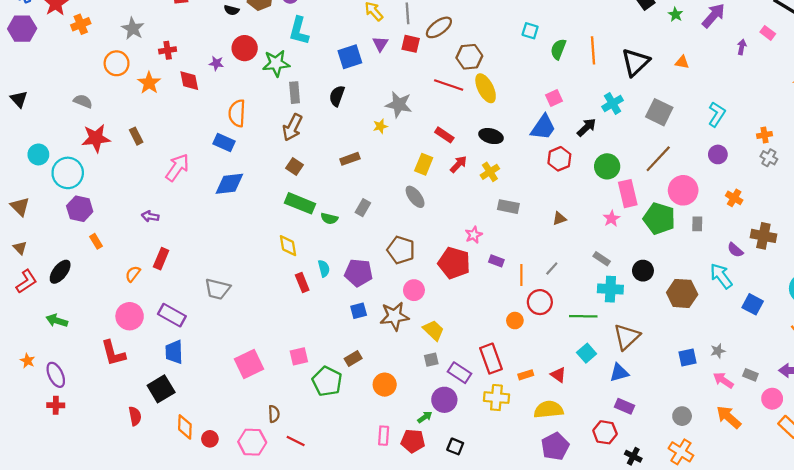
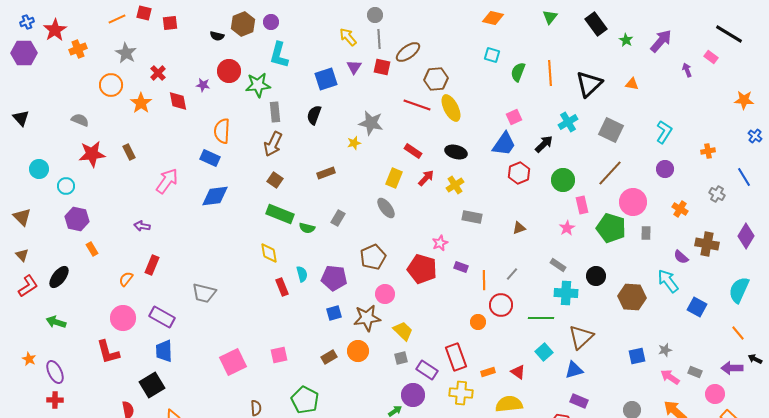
purple arrow: (742, 47) -> (687, 70), turned -32
red cross: (168, 50) -> (158, 73), turned -35
gray cross: (769, 158) -> (717, 194), moved
cyan circle: (68, 173) -> (66, 186), size x0.6
pink rectangle: (628, 194) -> (582, 205), size x0.7
brown pentagon: (401, 250) -> (373, 257), turned 30
green pentagon: (327, 381) -> (305, 400), moved
orange circle: (385, 385) -> (358, 351), moved

